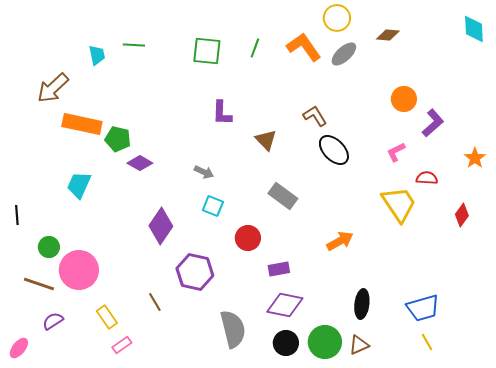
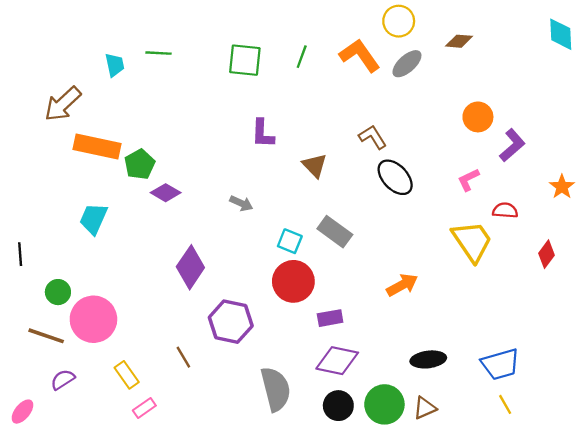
green pentagon: (118, 139) -> (140, 164), turned 30
cyan square: (213, 206) -> (290, 241), moved
red circle: (248, 238) -> (293, 281), size x1.4
black ellipse: (362, 304) -> (428, 359), turned 76

